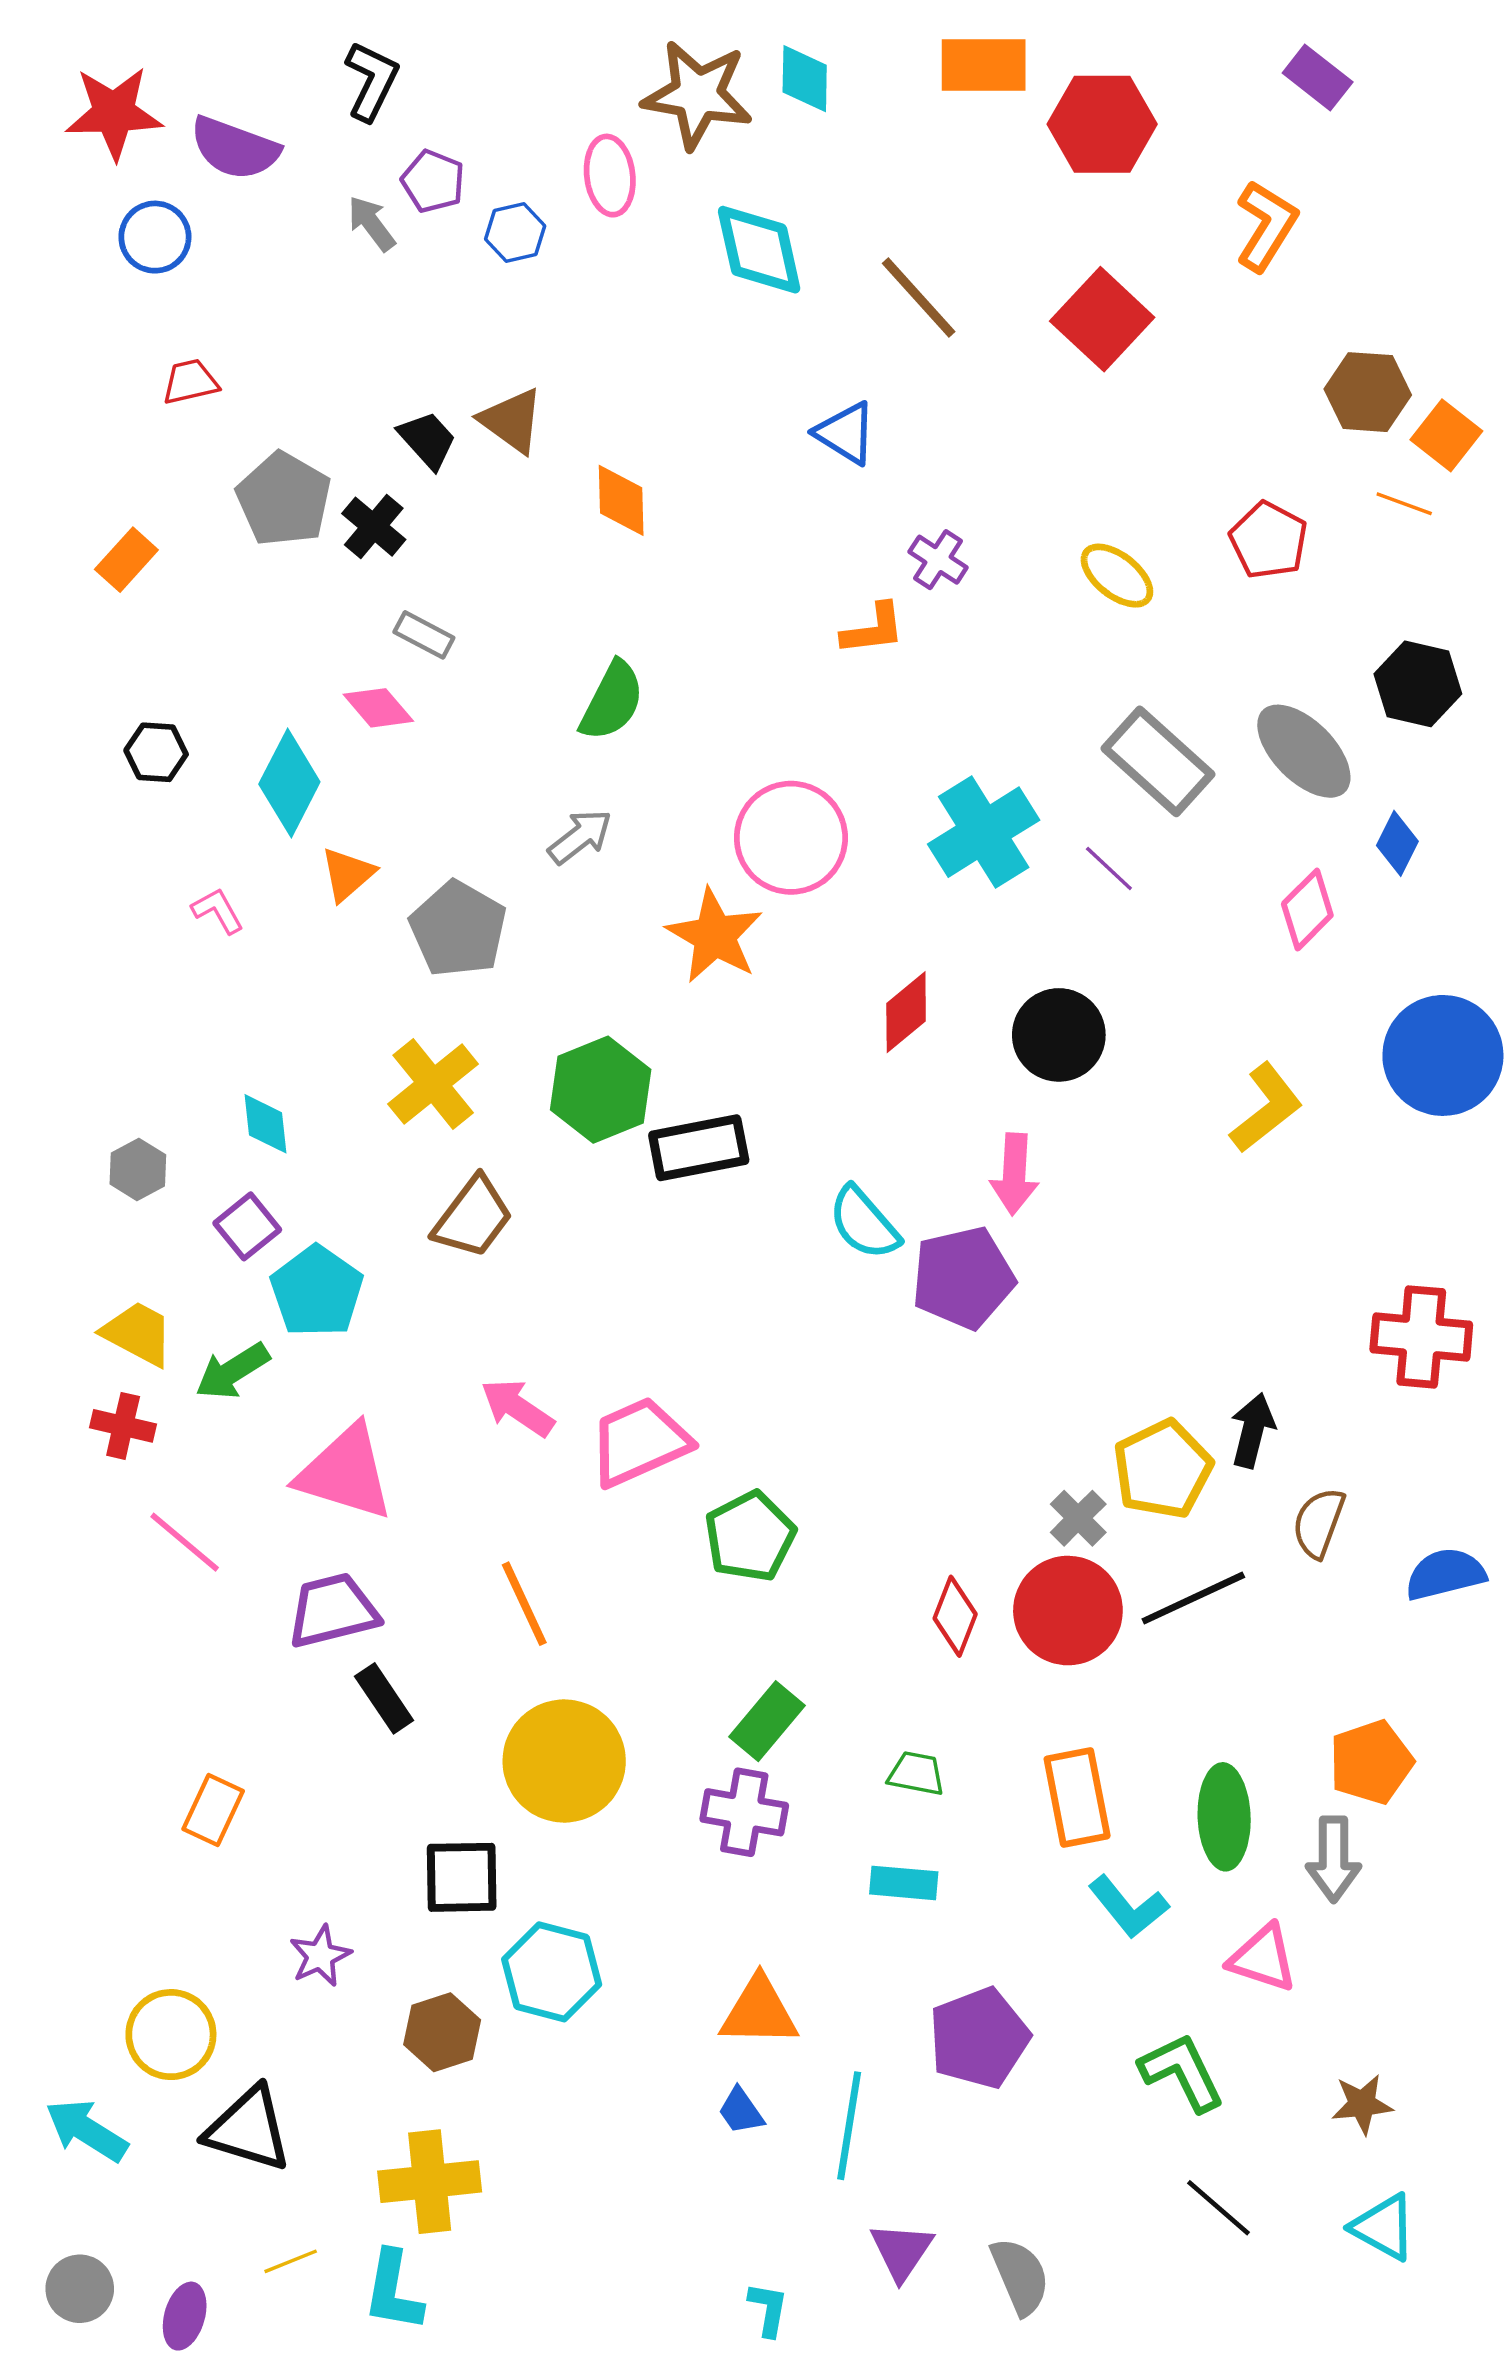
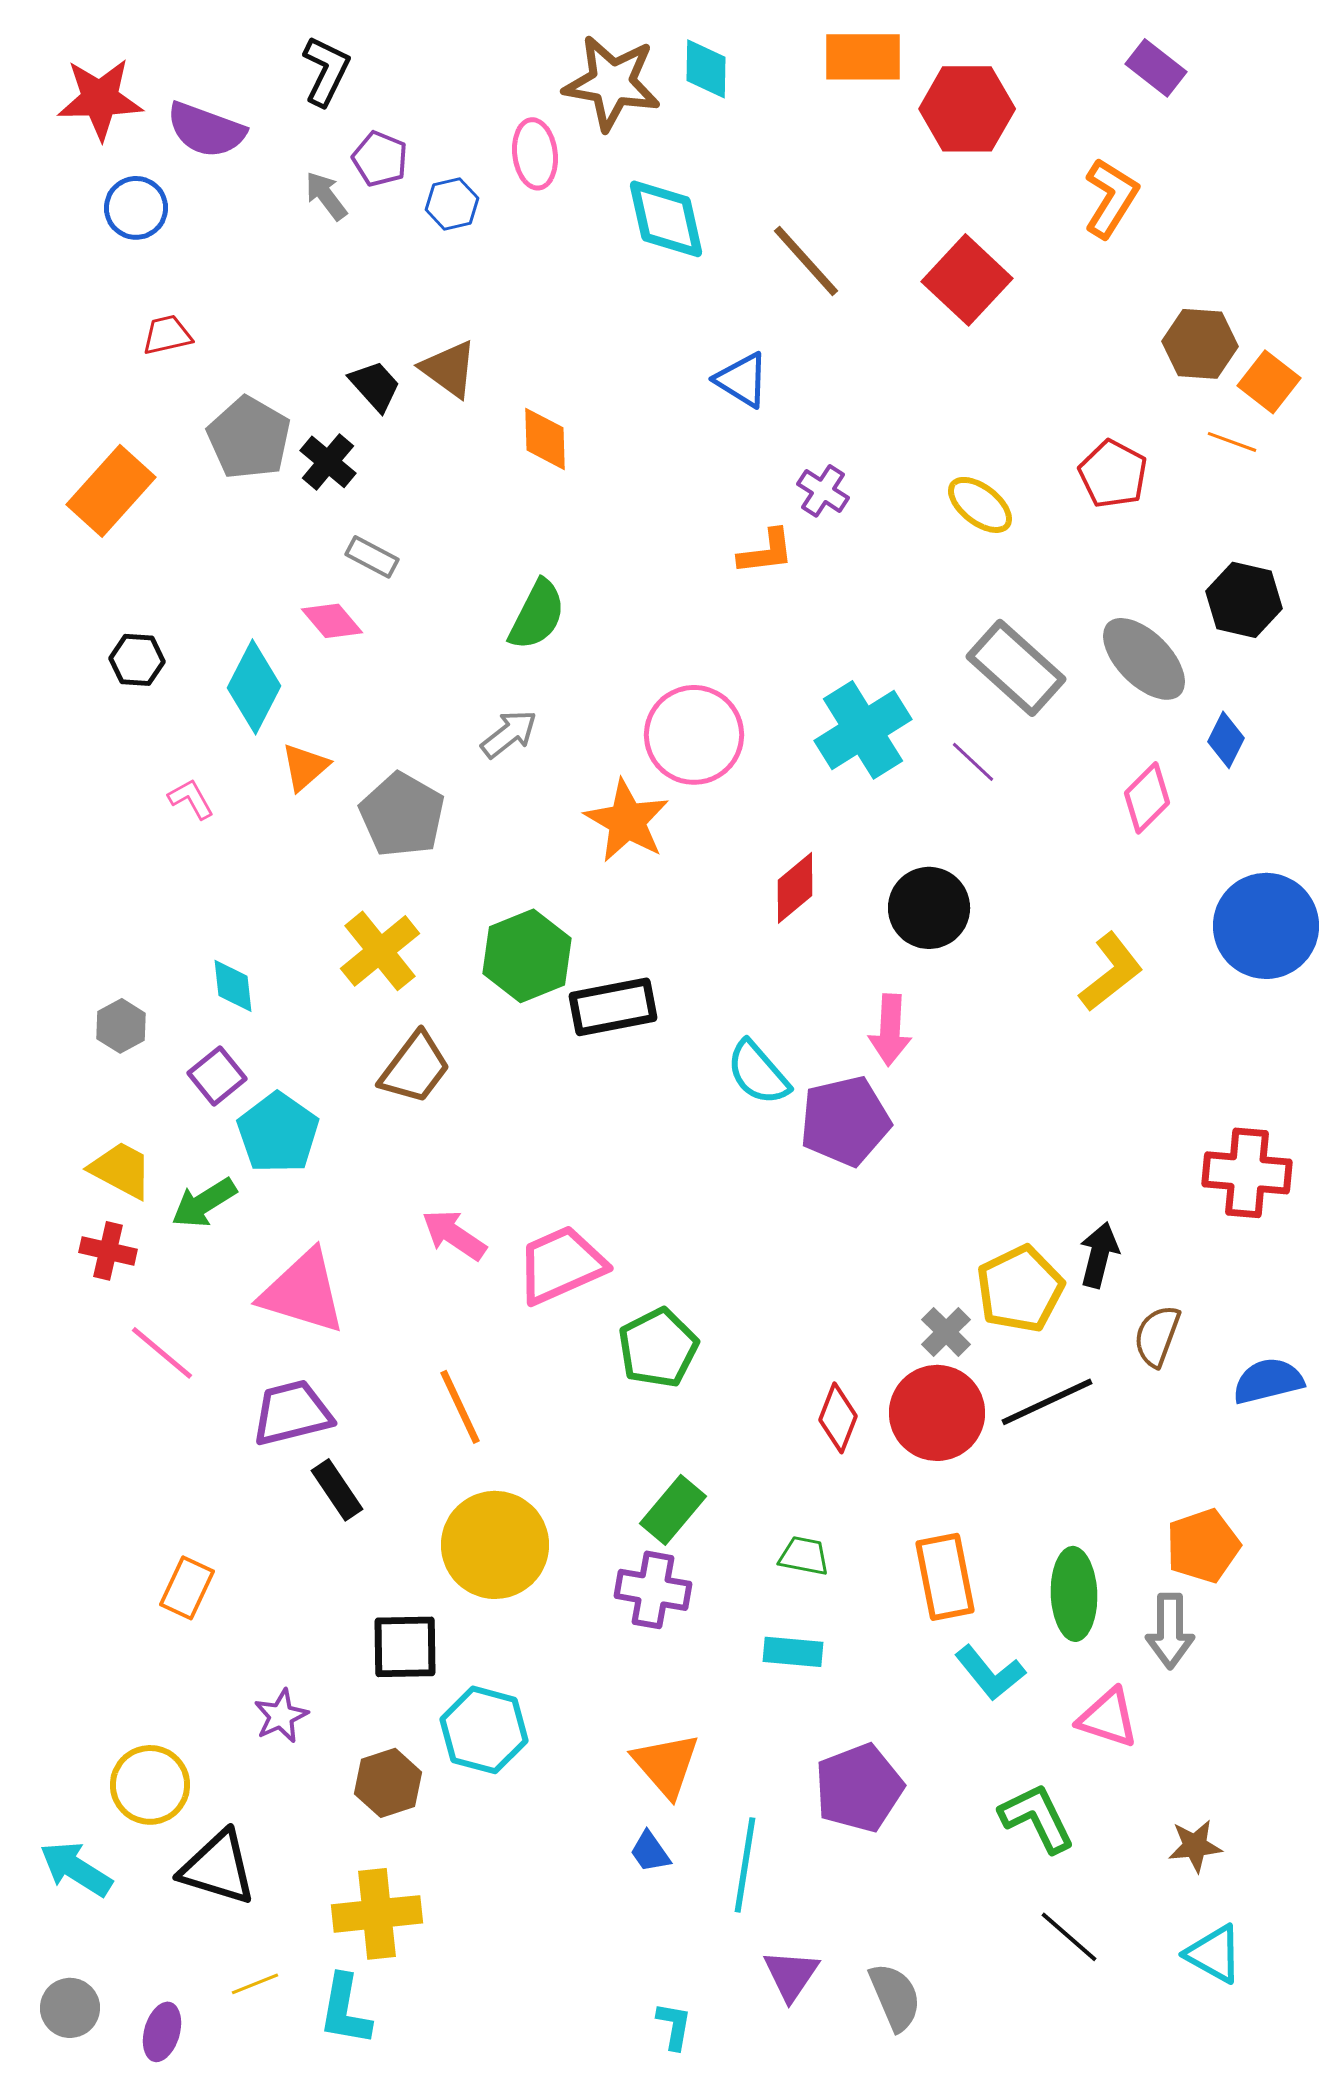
orange rectangle: (126, 560) -> (111, 491), size x1.6
orange triangle: (759, 2012) -> (666, 1765), turned 48

